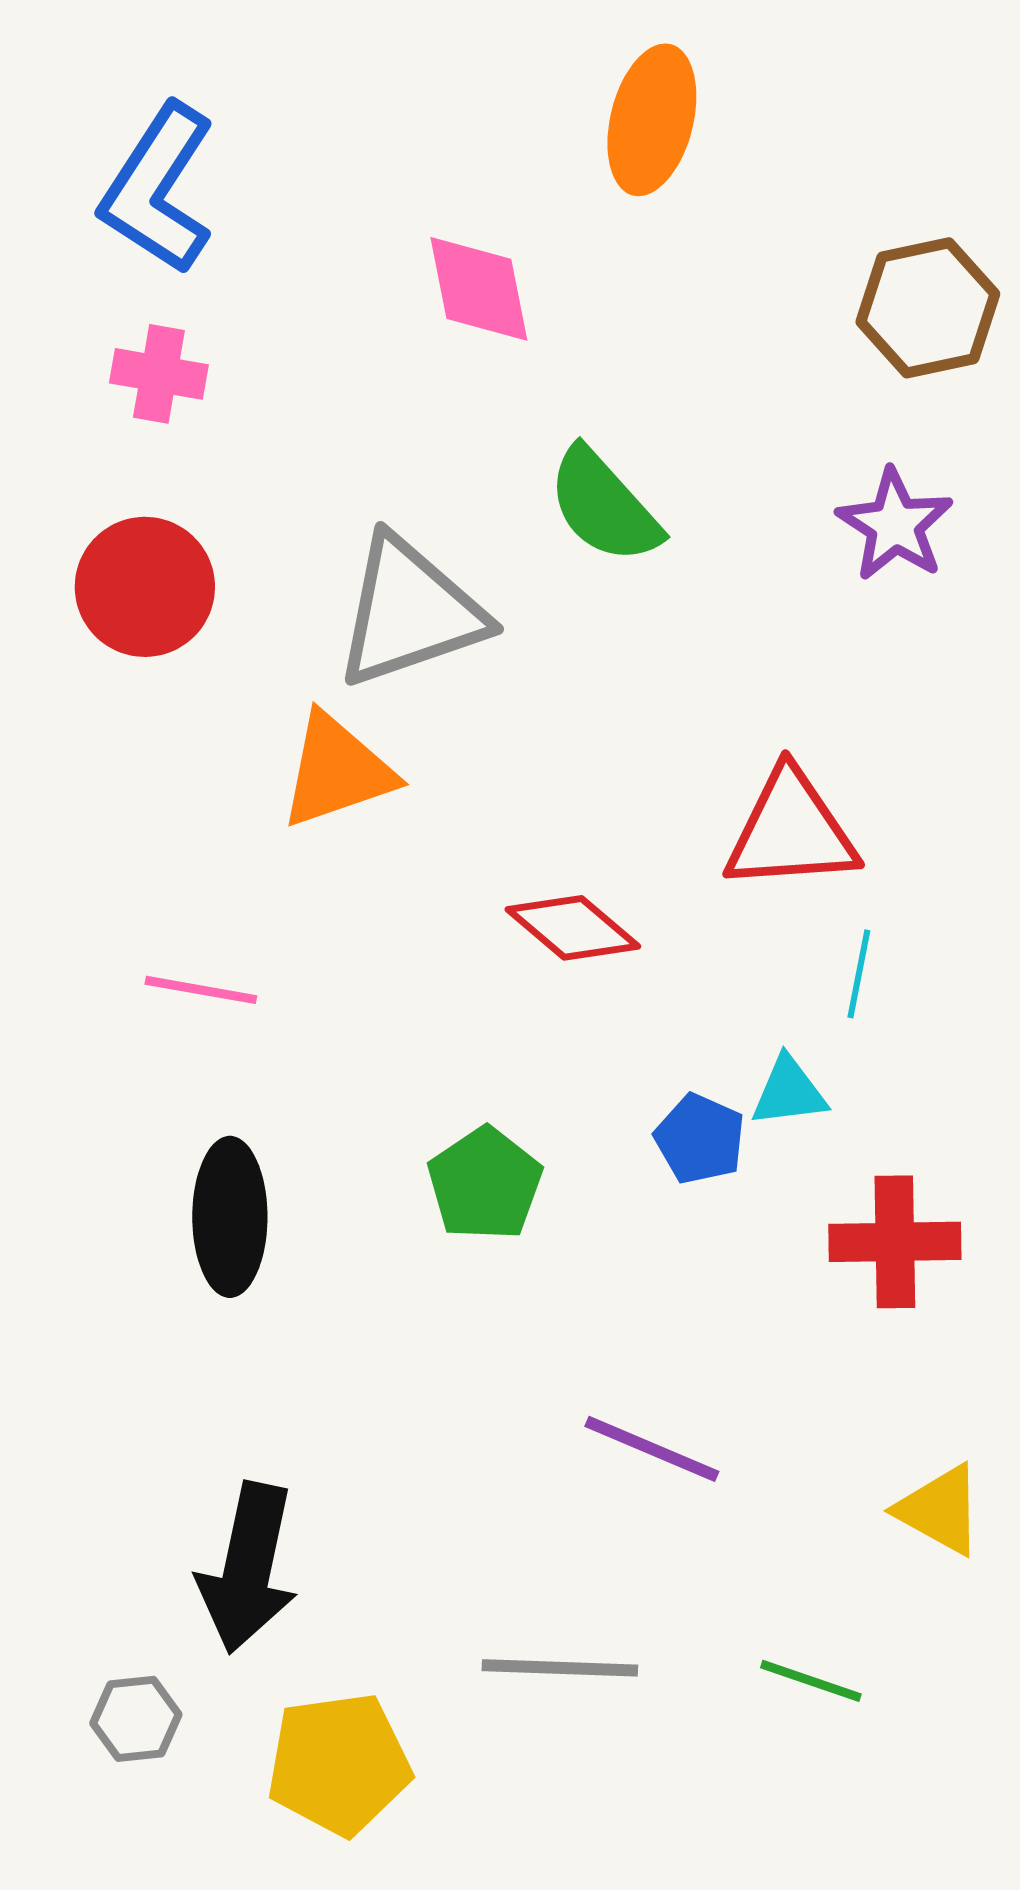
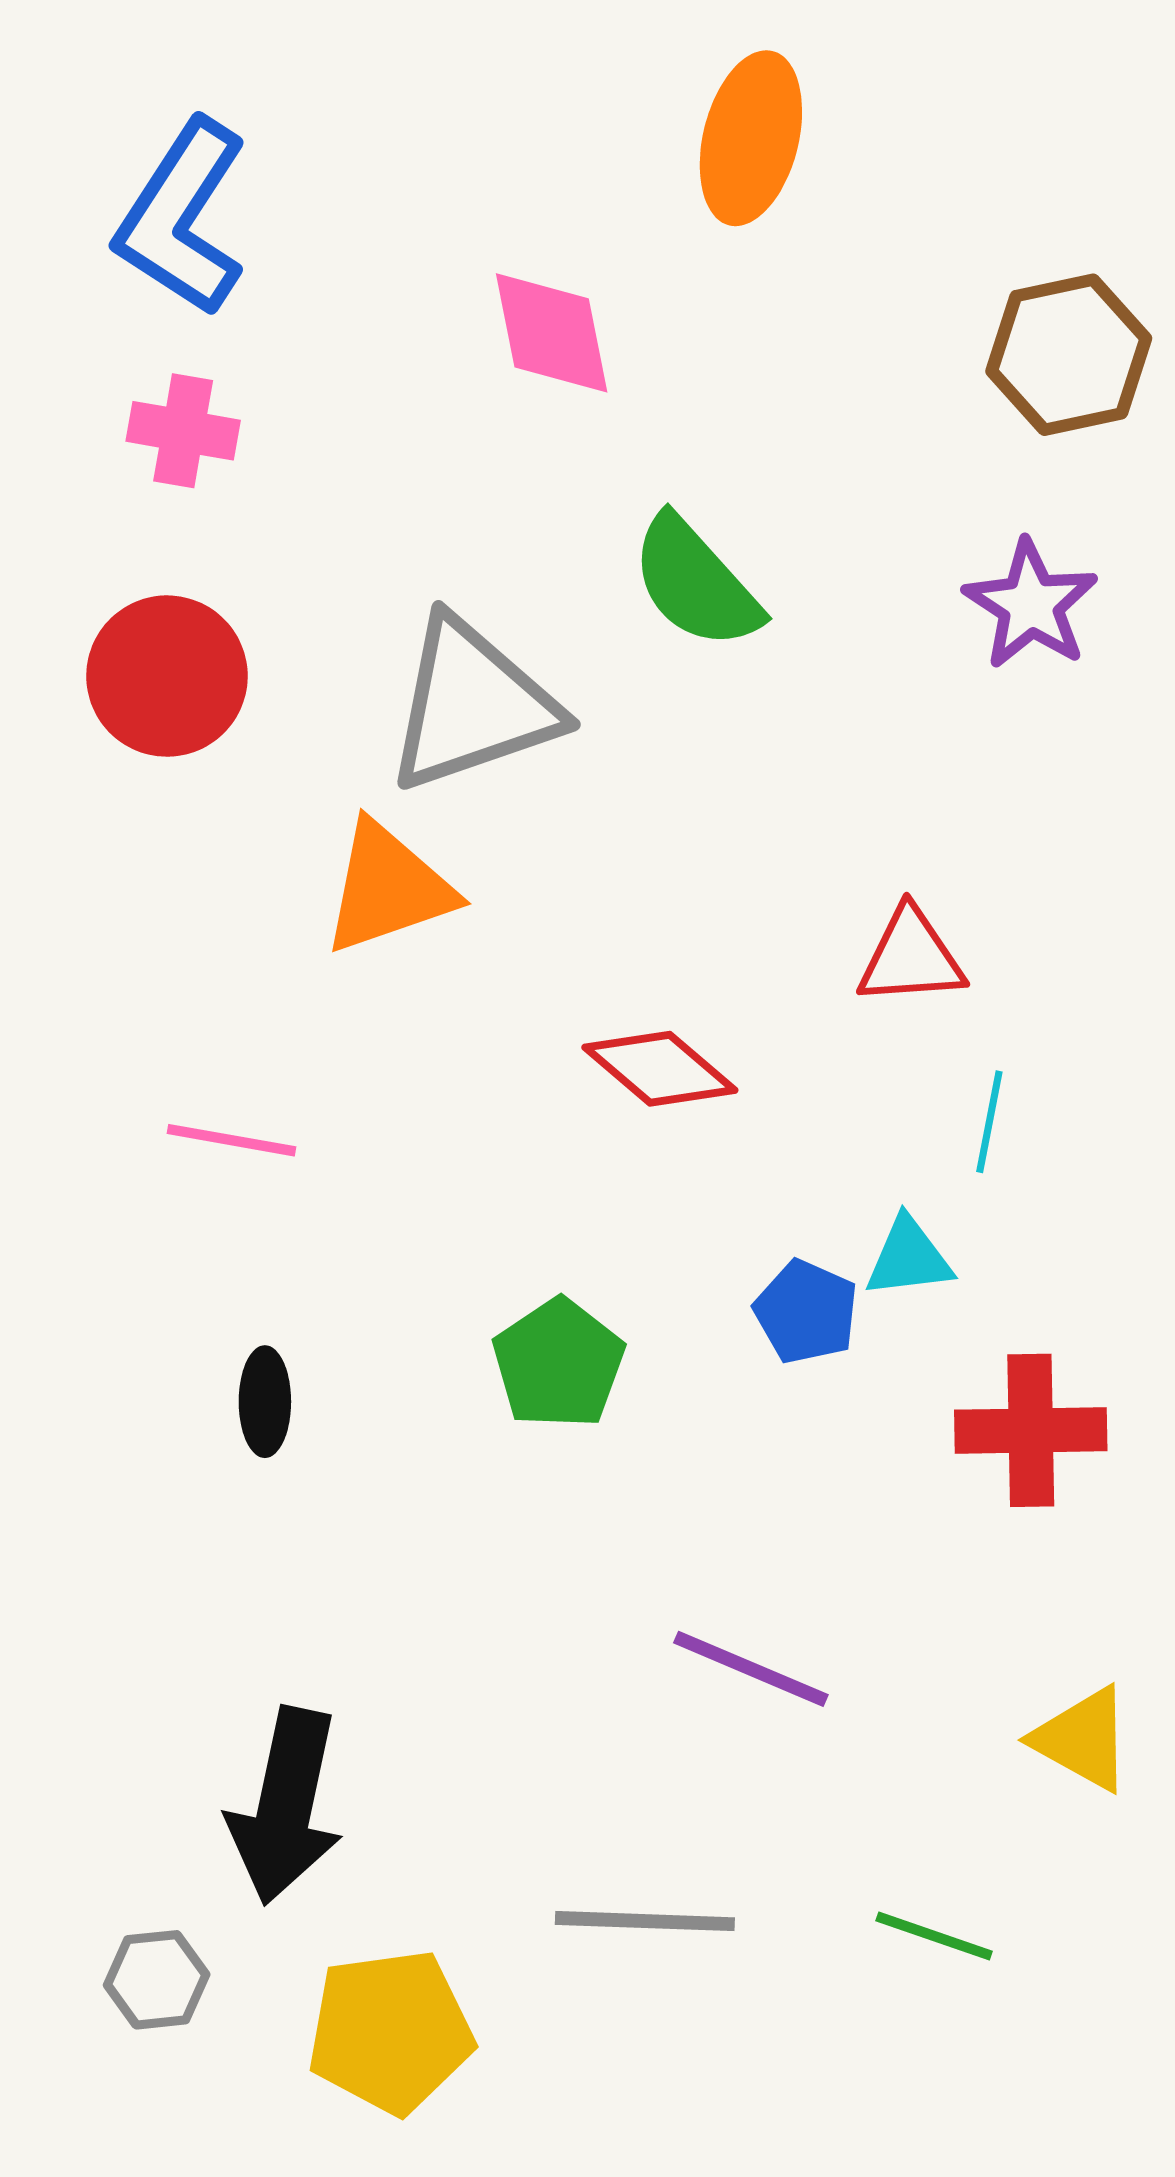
red triangle: (791, 831) -> (911, 957), size x0.7
black ellipse: (230, 1217) -> (265, 1402), size x0.6

